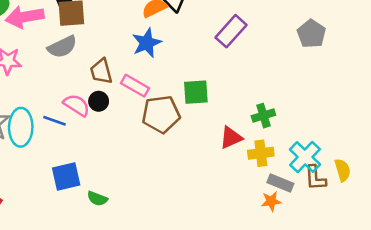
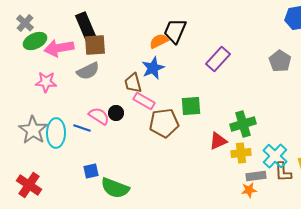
brown trapezoid: (101, 71) -> (133, 83), moved
green cross: (263, 116) -> (243, 124), size x1.4
blue square: (66, 177) -> (91, 171), size x0.7
gray rectangle: (280, 183) -> (256, 176), turned -30
green semicircle: (97, 199) -> (115, 188), size x1.8

